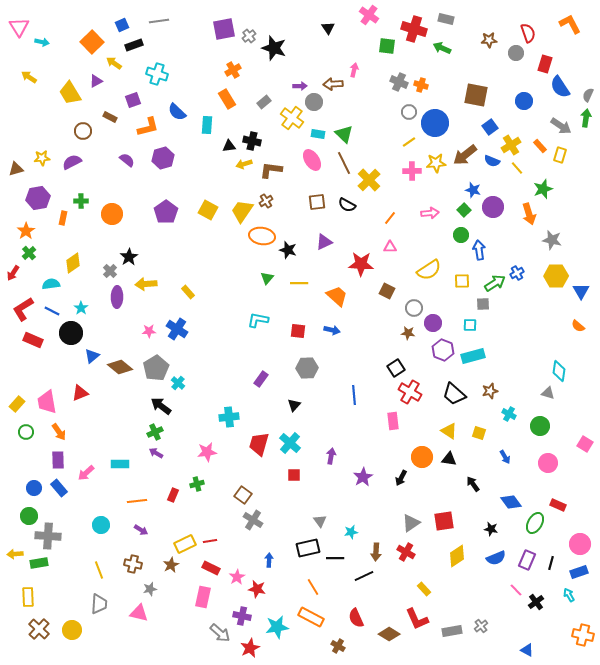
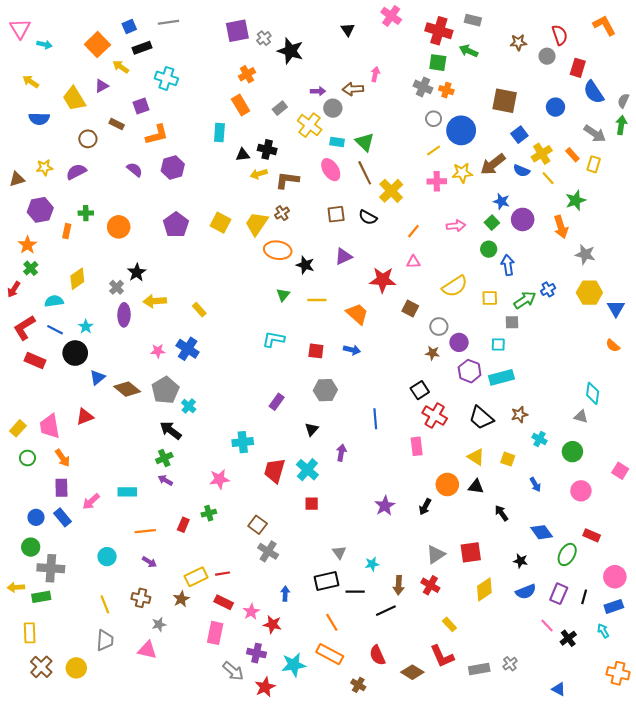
green square: (387, 46) -> (438, 63), moved
blue semicircle: (177, 112) -> (39, 119), moved, turned -42
purple arrow: (331, 456) -> (341, 453), moved

